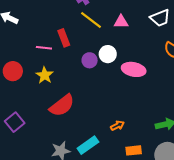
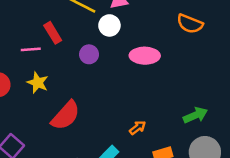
white circle: (108, 54) -> (109, 25), moved

